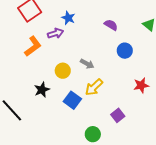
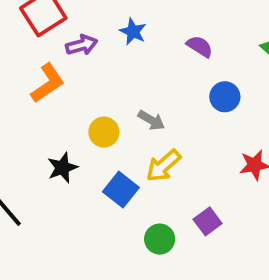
blue star: (68, 18) -> (133, 32), moved
purple arrow: (55, 33) -> (82, 45), moved
green circle: (93, 134) -> (160, 239), moved

